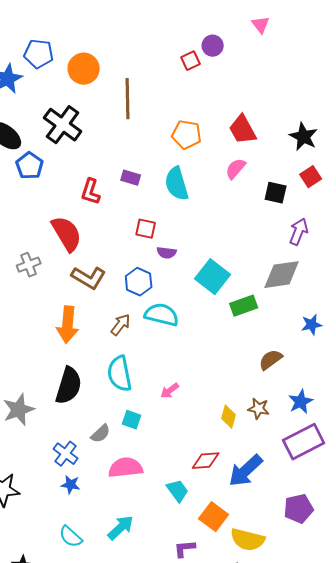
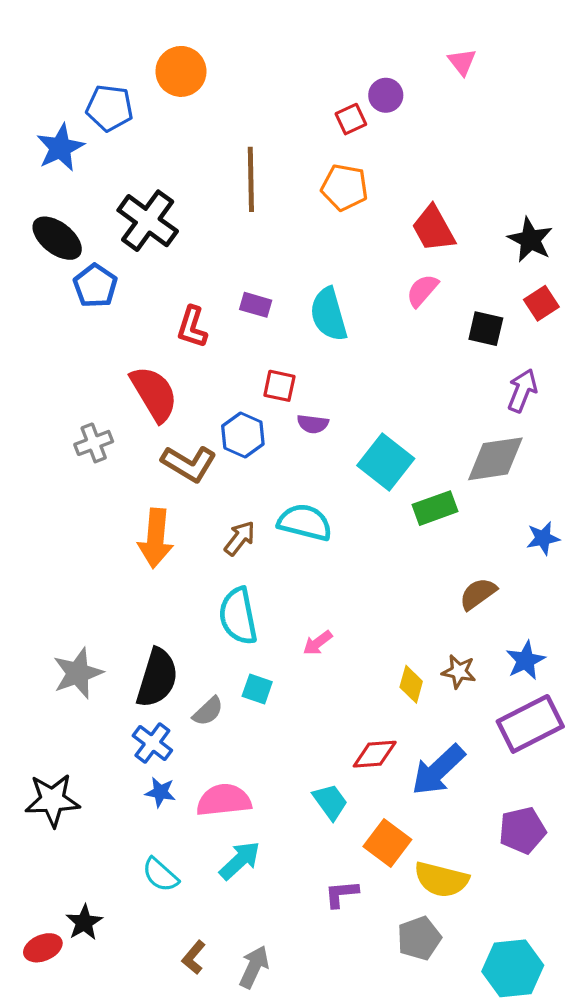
orange circle: (84, 69) -> (181, 71), moved
orange pentagon: (187, 135) -> (345, 187), moved
blue hexagon: (139, 282) -> (243, 435), moved
black semicircle: (69, 386) -> (157, 678), moved
pink semicircle: (126, 468) -> (224, 800), moved

